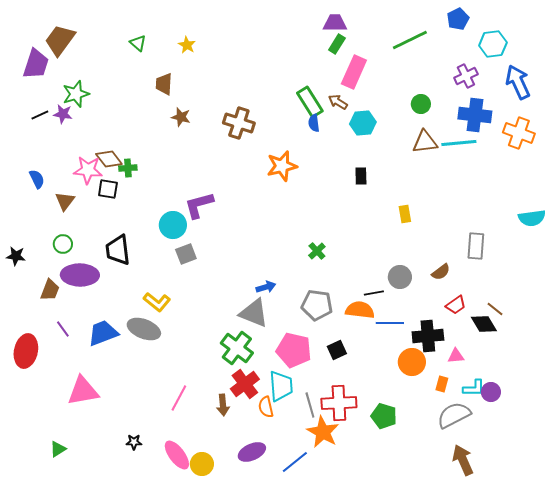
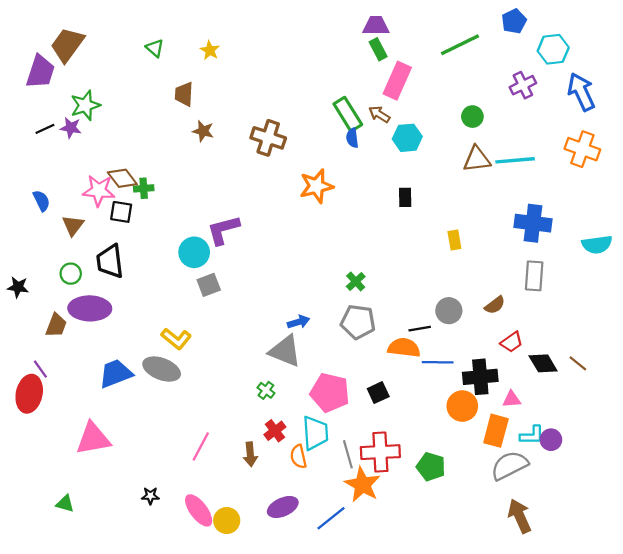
green rectangle: (337, 44) -> (378, 49), turned -60
blue cross: (475, 115) -> (533, 223), moved
black trapezoid: (118, 250) -> (110, 261), moved
gray pentagon: (317, 305) -> (358, 322), moved
brown line: (495, 309) -> (578, 363), moved
purple line: (63, 329) -> (40, 369), moved
green cross: (237, 348) -> (266, 390), size x0.5
red cross: (245, 384) -> (275, 431), size x0.7
orange rectangle: (442, 384) -> (496, 431), size x1.8
green triangle: (58, 449) -> (65, 504), turned 48

